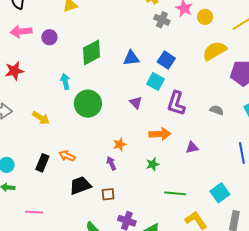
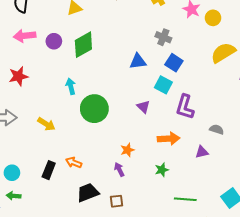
gray cross: (162, 20) -> (163, 37), moved
green diamond: (92, 52) -> (83, 45), moved
gray semicircle: (217, 110) -> (217, 129), moved

